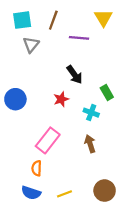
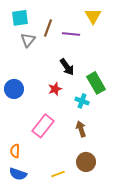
brown line: (53, 20) -> (48, 28), moved
green rectangle: (107, 92) -> (96, 83), size x1.5
orange semicircle: (37, 168) -> (15, 151), moved
brown circle: (105, 191) -> (86, 162), moved
blue semicircle: (31, 193) -> (18, 174), moved

